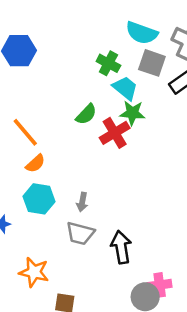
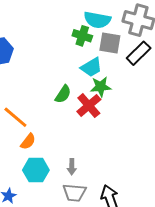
green cross: (108, 63) -> (82, 36), moved
cyan trapezoid: (125, 88) -> (91, 67), turned 120

